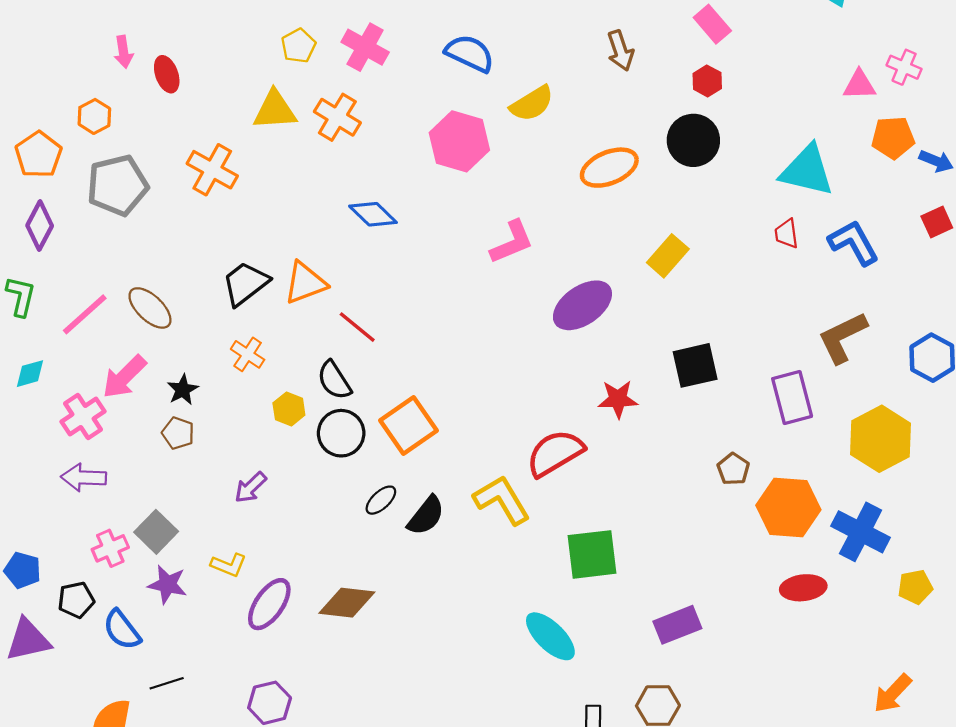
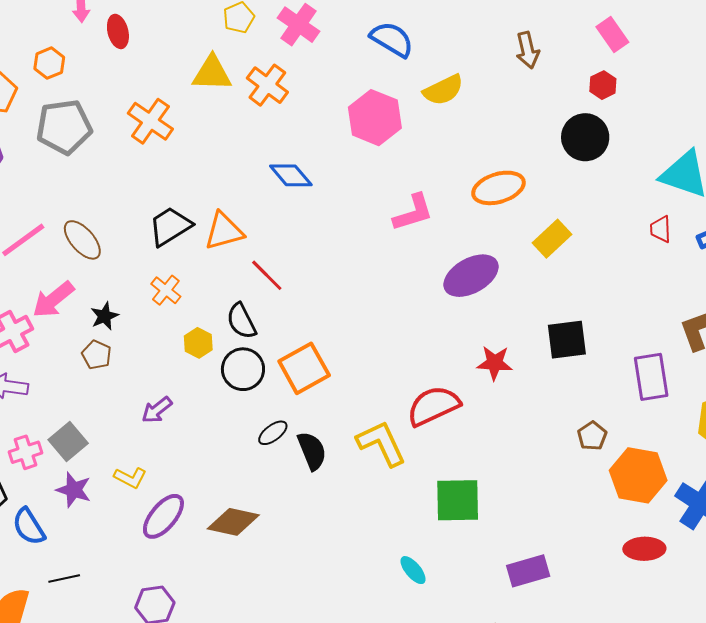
orange ellipse: (609, 168) -> (498, 188), moved
black semicircle: (426, 516) -> (312, 451), turned -66
cyan ellipse: (550, 636) -> (413, 570), size x0.6

